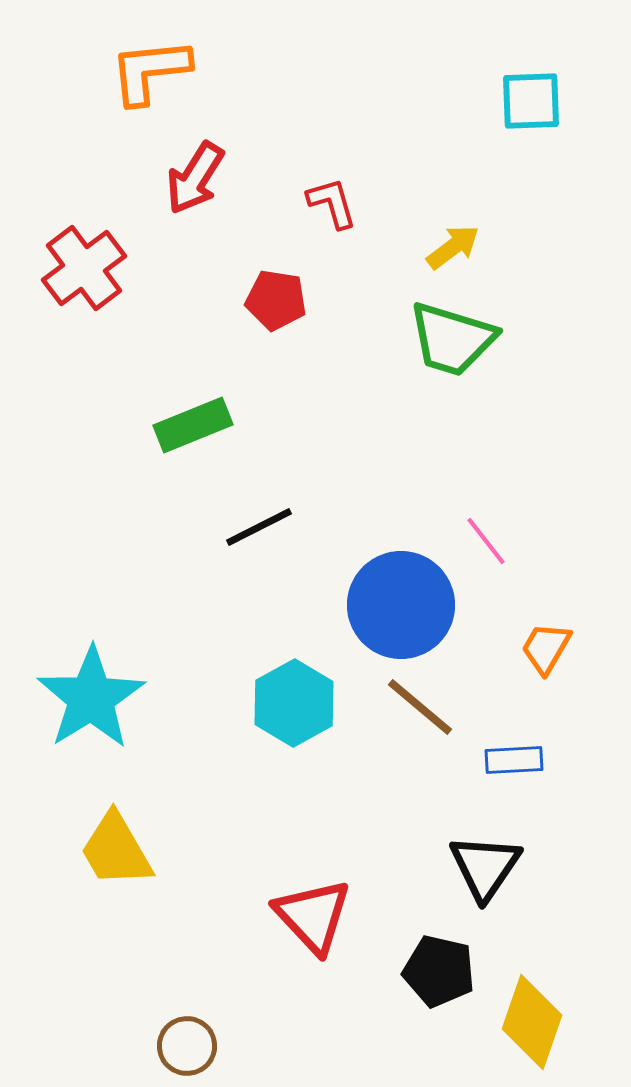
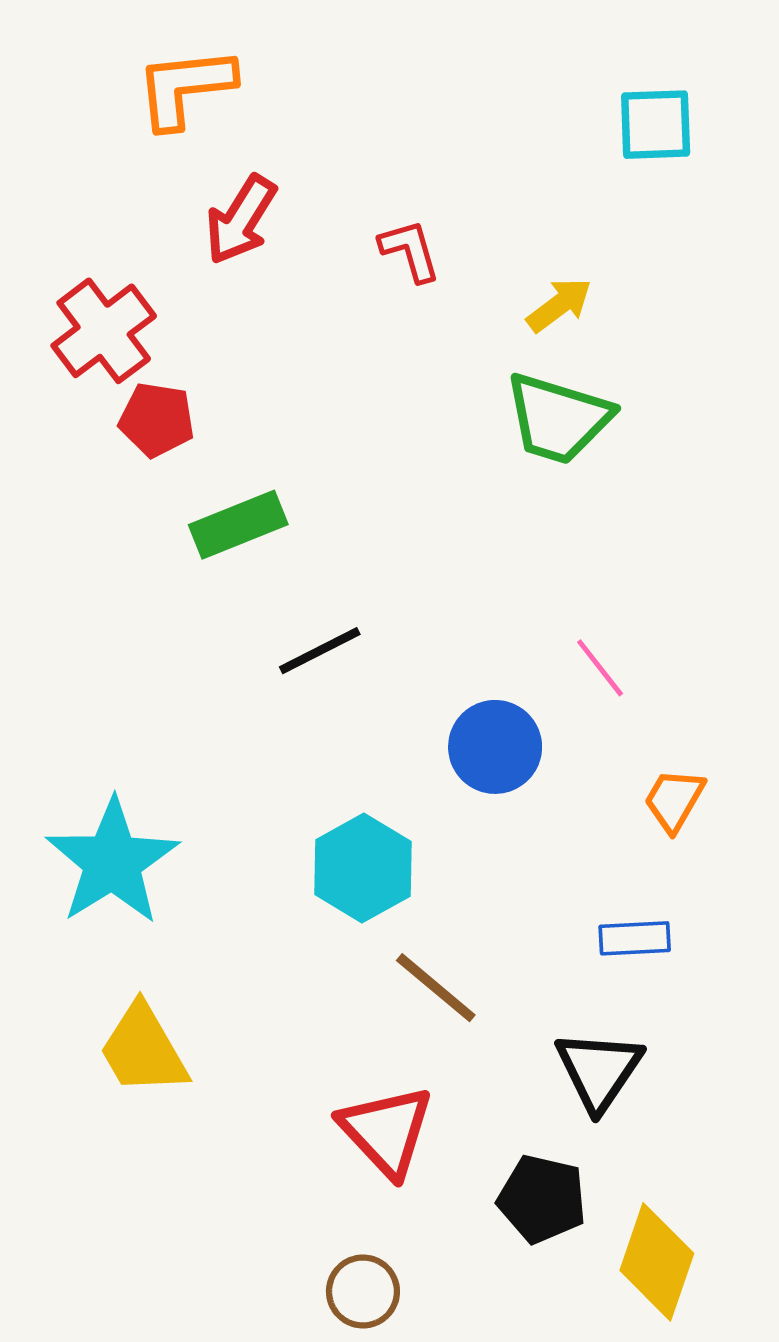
red pentagon: (276, 300) -> (157, 420), moved
blue circle: (401, 605) -> (495, 747), size x0.7
brown line: (420, 707) -> (436, 988), moved
brown circle: (187, 1046) -> (363, 1291), moved

